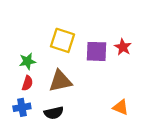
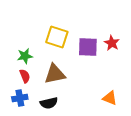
red semicircle: (27, 83) -> (25, 76), turned -40

